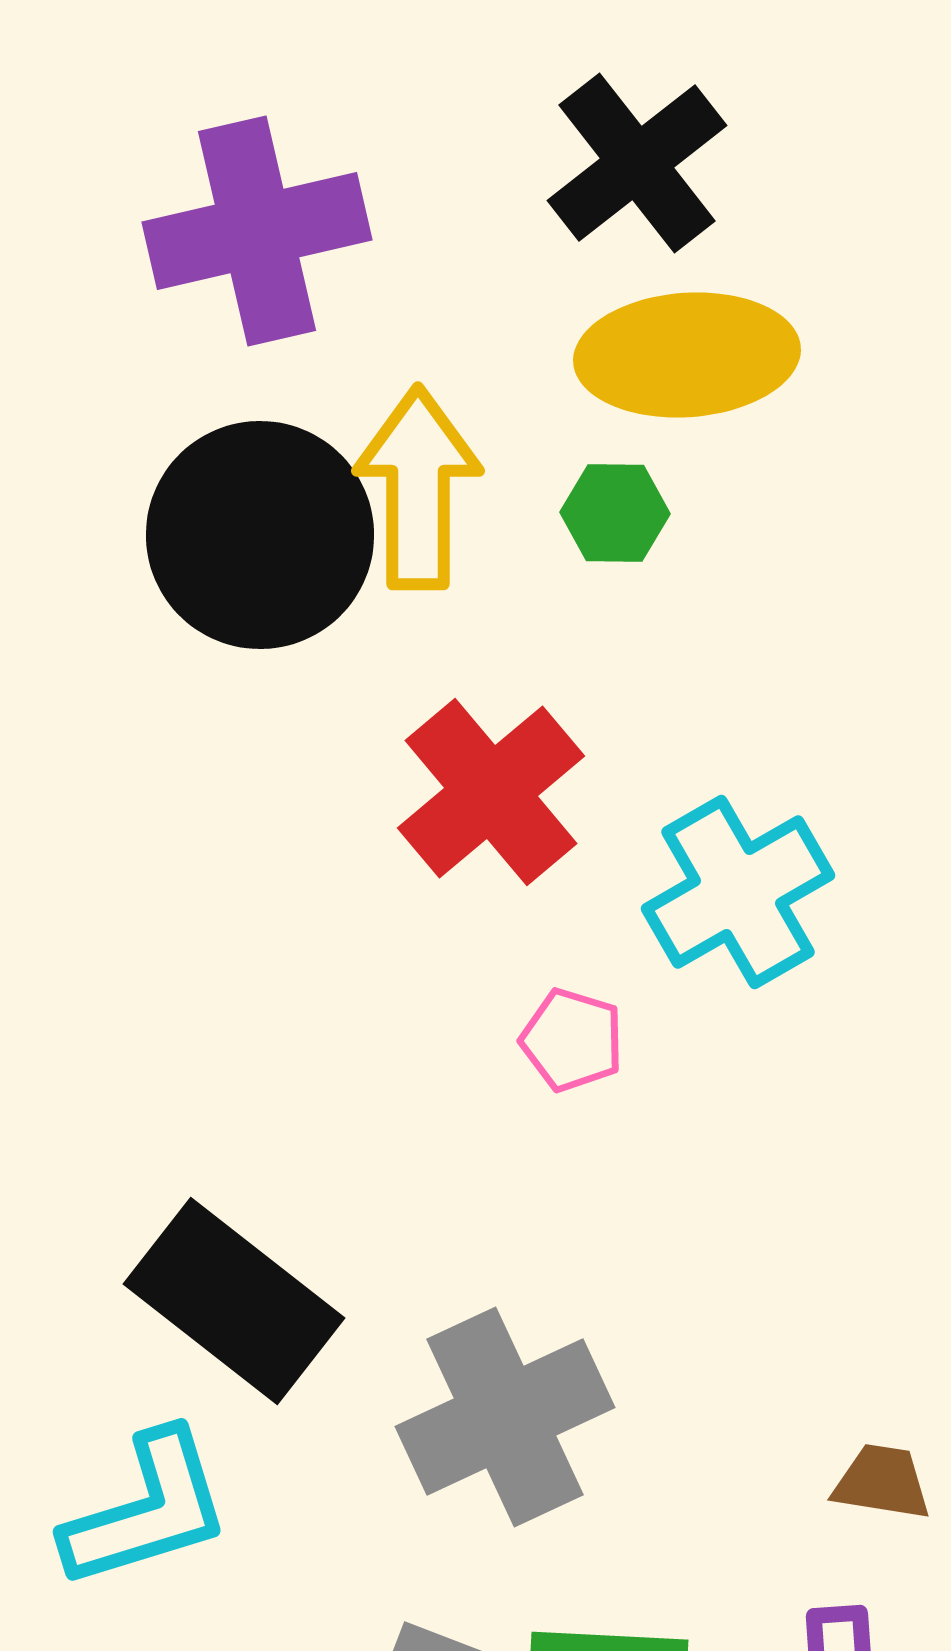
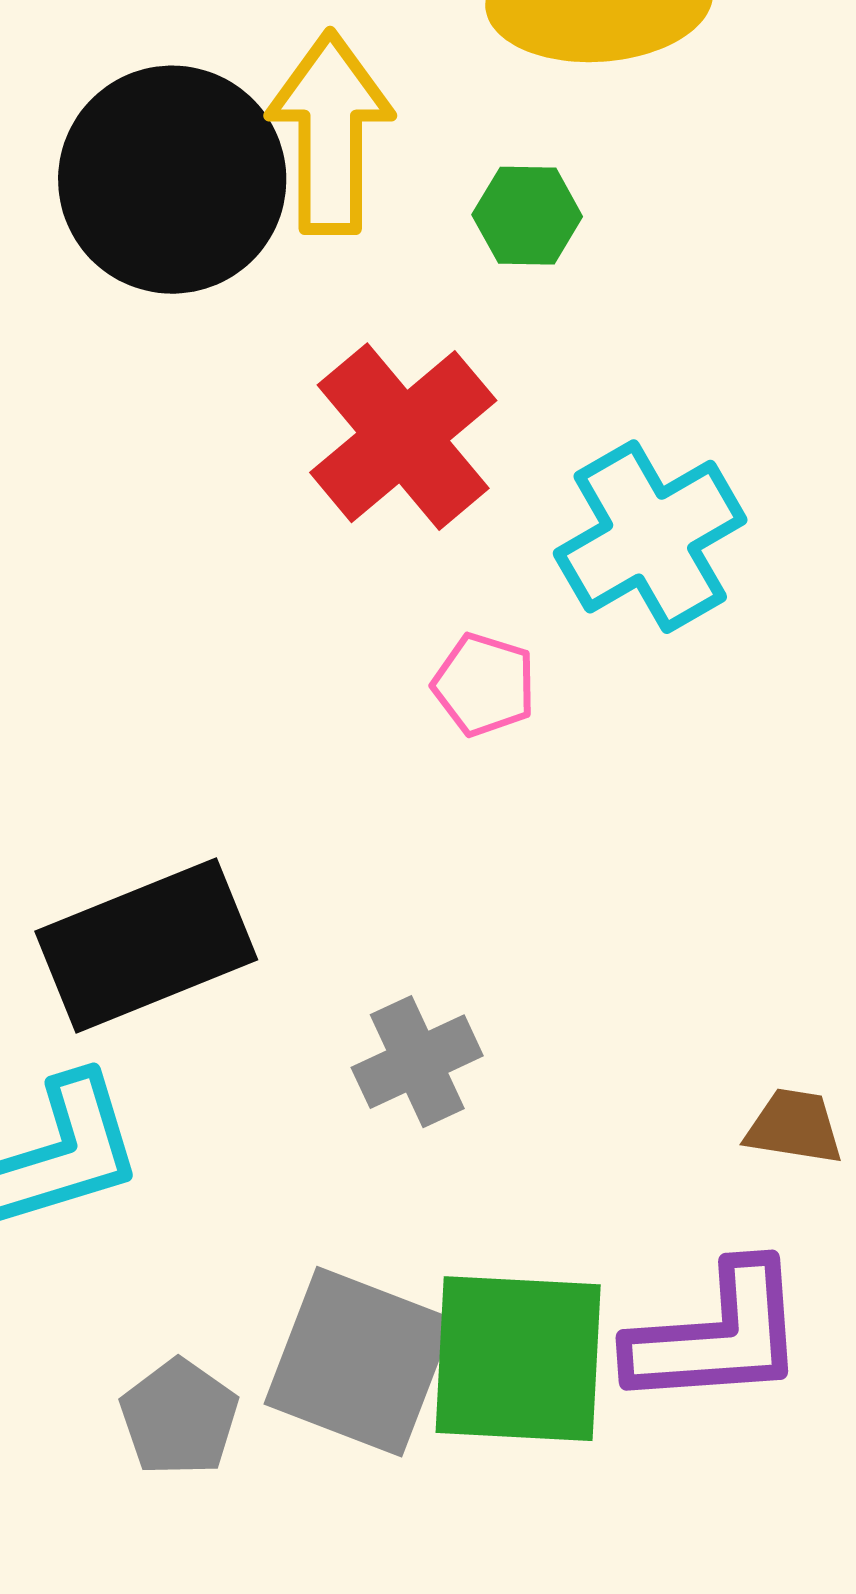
green hexagon: (615, 513) -> (527, 216), moved
black rectangle: (234, 1301) -> (146, 946), turned -60
gray cross: (505, 1417) -> (417, 1062), size x0.6

